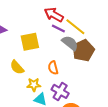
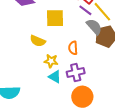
yellow semicircle: (17, 67) -> (38, 41), turned -35
purple cross: (60, 91) -> (76, 73), turned 36

